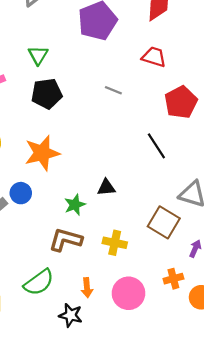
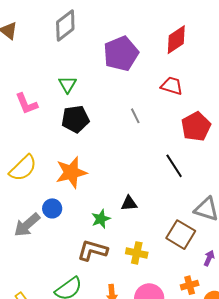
gray line: (113, 90) -> (135, 116), turned 42

